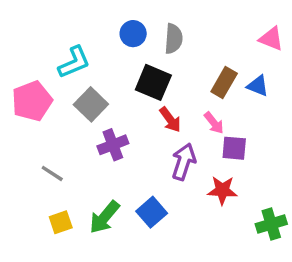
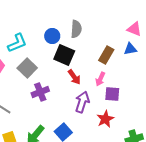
blue circle: (133, 34) -> (52, 36), moved
blue triangle: (258, 86) -> (130, 49), moved, turned -32
pink arrow: (214, 123) -> (100, 79), turned 64
red star: (222, 190) -> (105, 119), turned -30

